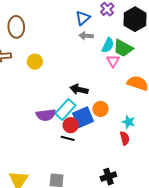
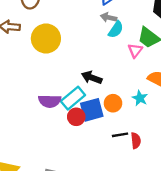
cyan semicircle: (108, 45) -> (116, 30), moved
yellow circle: (35, 62) -> (46, 38), size x1.6
cyan star: (129, 122) -> (140, 98), moved
black line: (68, 138) -> (120, 135), moved, turned -32

